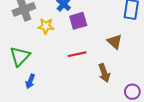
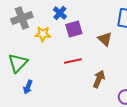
brown triangle: (115, 42) -> (105, 39), moved
brown arrow: (104, 73) -> (99, 79), turned -138

